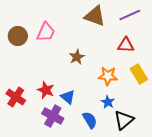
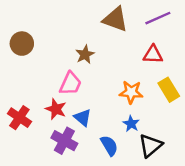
pink trapezoid: (46, 32) -> (70, 84), moved
brown star: (77, 57) -> (85, 54), moved

